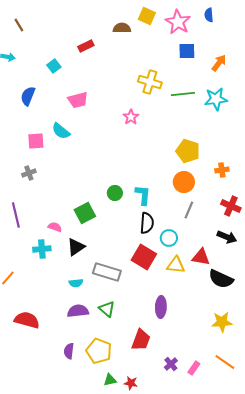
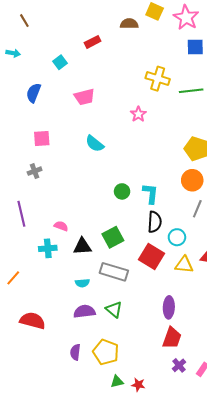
cyan semicircle: (61, 131) -> (95, 144), moved
green square: (85, 213) -> (113, 237), moved
black triangle: (76, 247) -> (82, 246), turned 30
red trapezoid: (141, 340) -> (172, 338), moved

